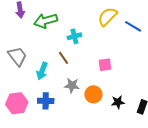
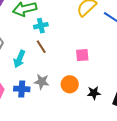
cyan cross: (74, 36) -> (41, 26), moved
gray star: (72, 85) -> (42, 82), moved

